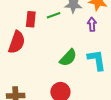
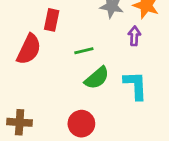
green line: (54, 15) -> (84, 51), moved

